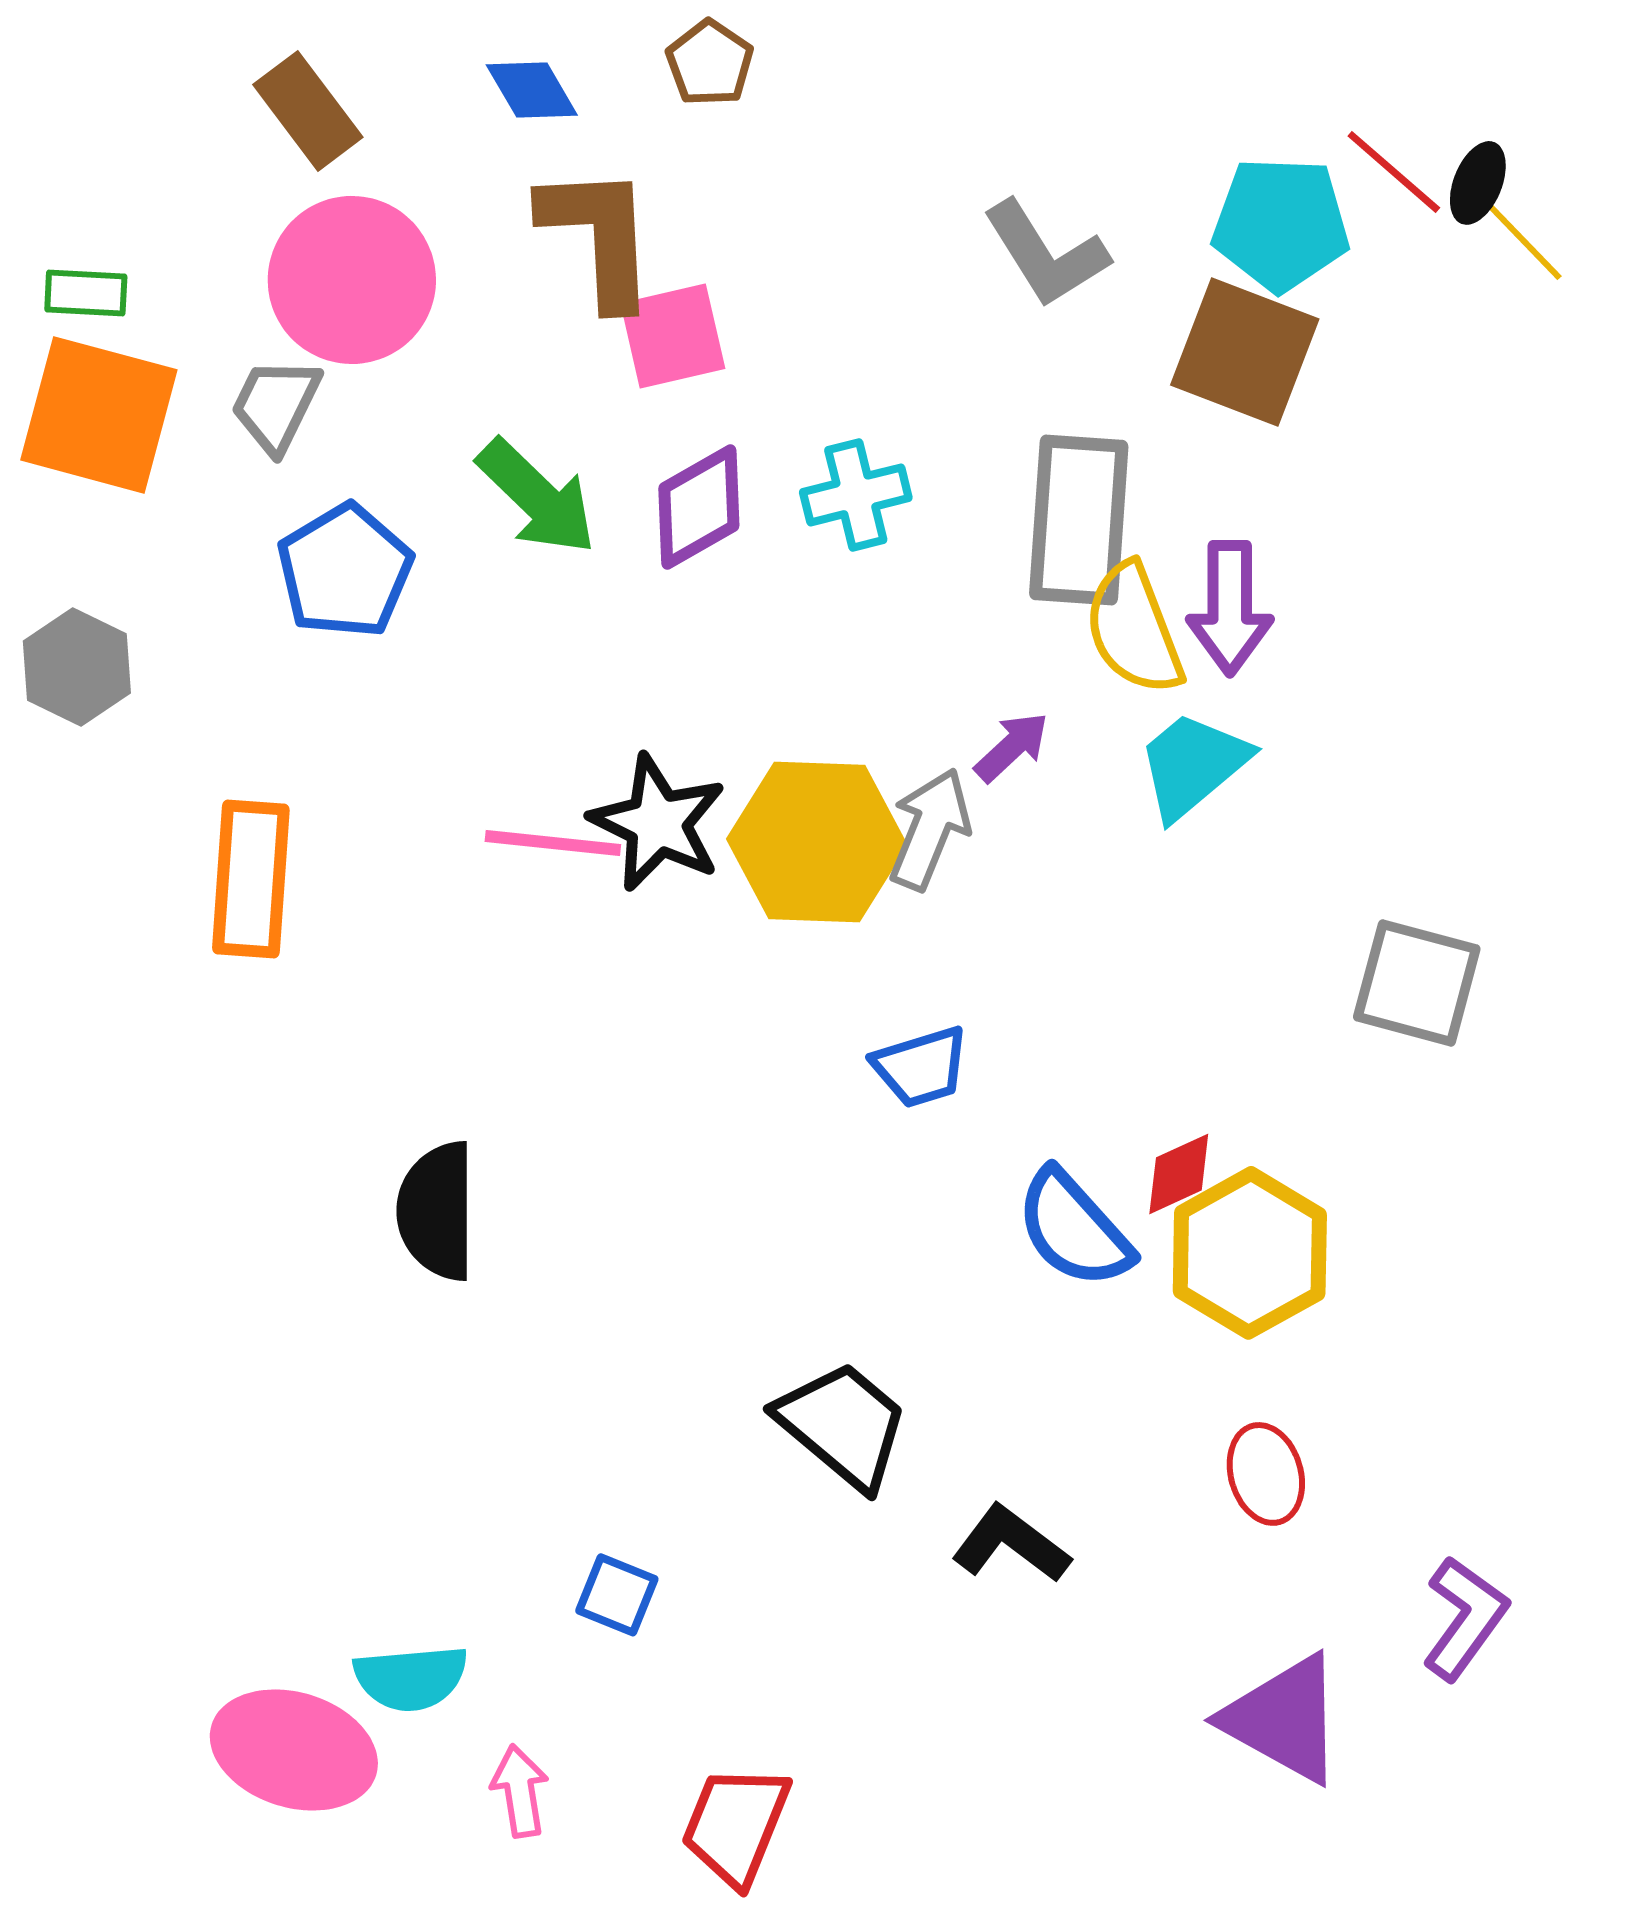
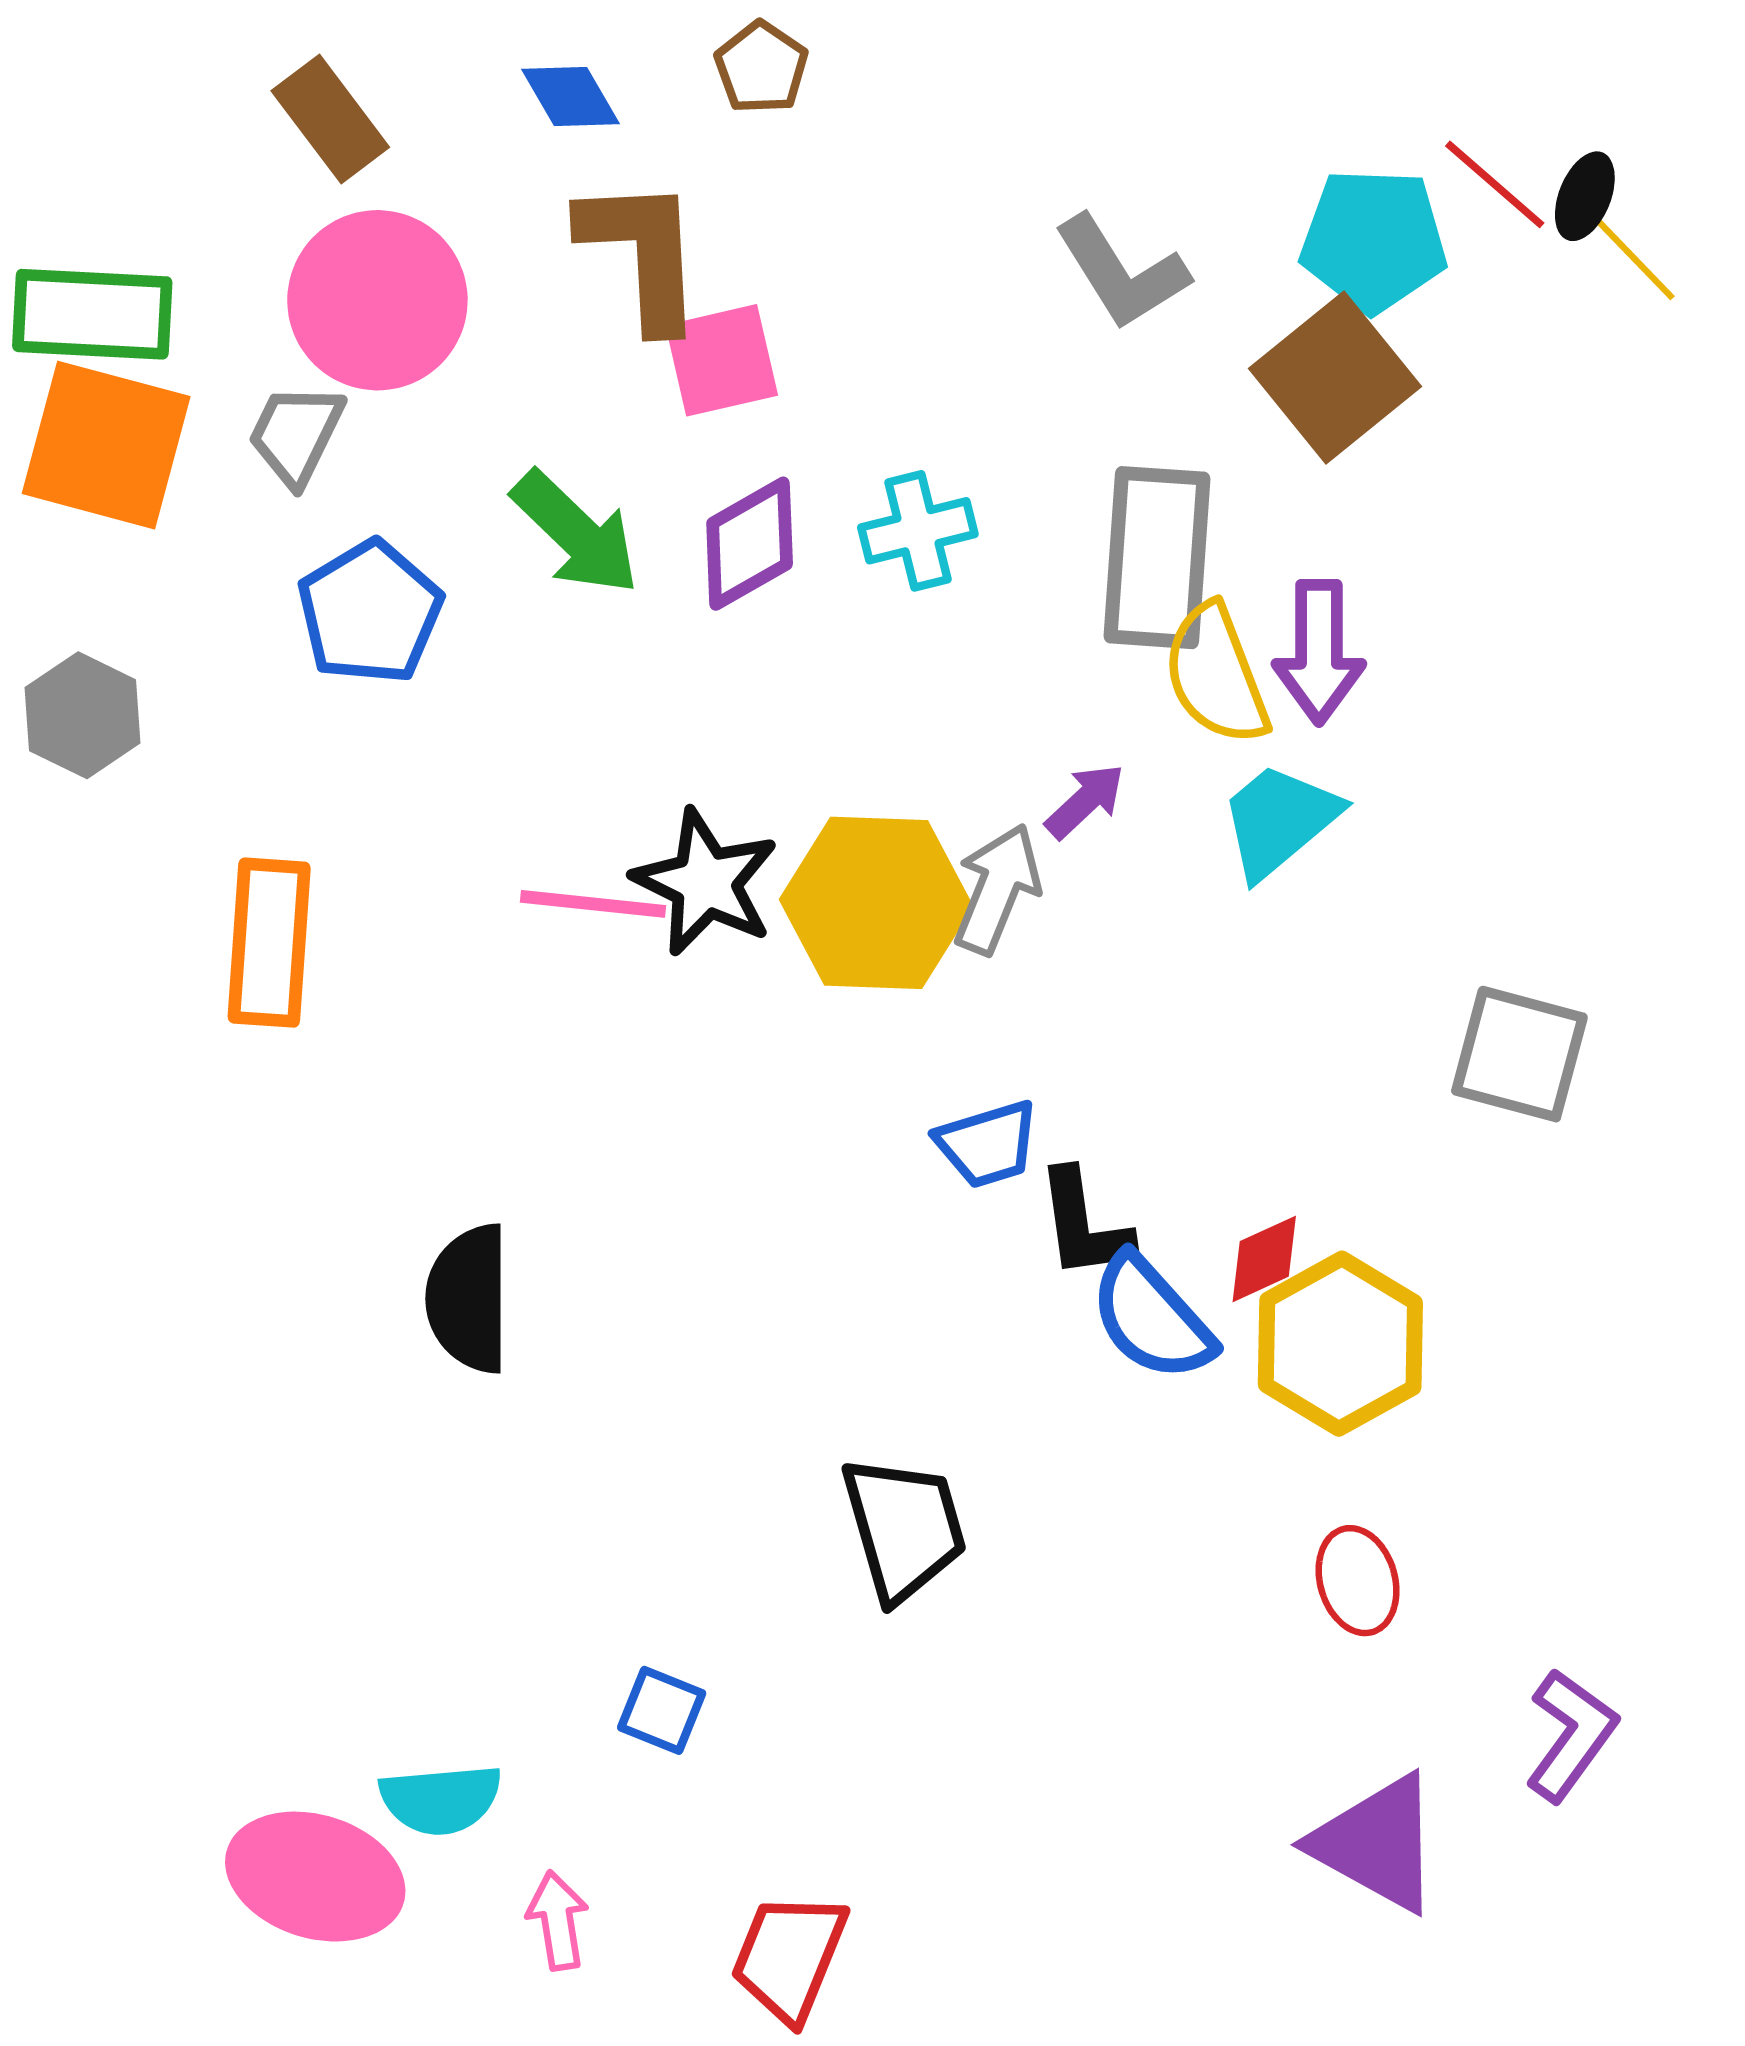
green rectangle: (86, 293) -> (92, 314), size x1.8
brown square: (1245, 352) -> (1335, 377), turned 30
black trapezoid: (843, 1425) -> (904, 1528), turned 34
black L-shape: (1011, 1544) -> (1084, 1225), moved, turned -135

